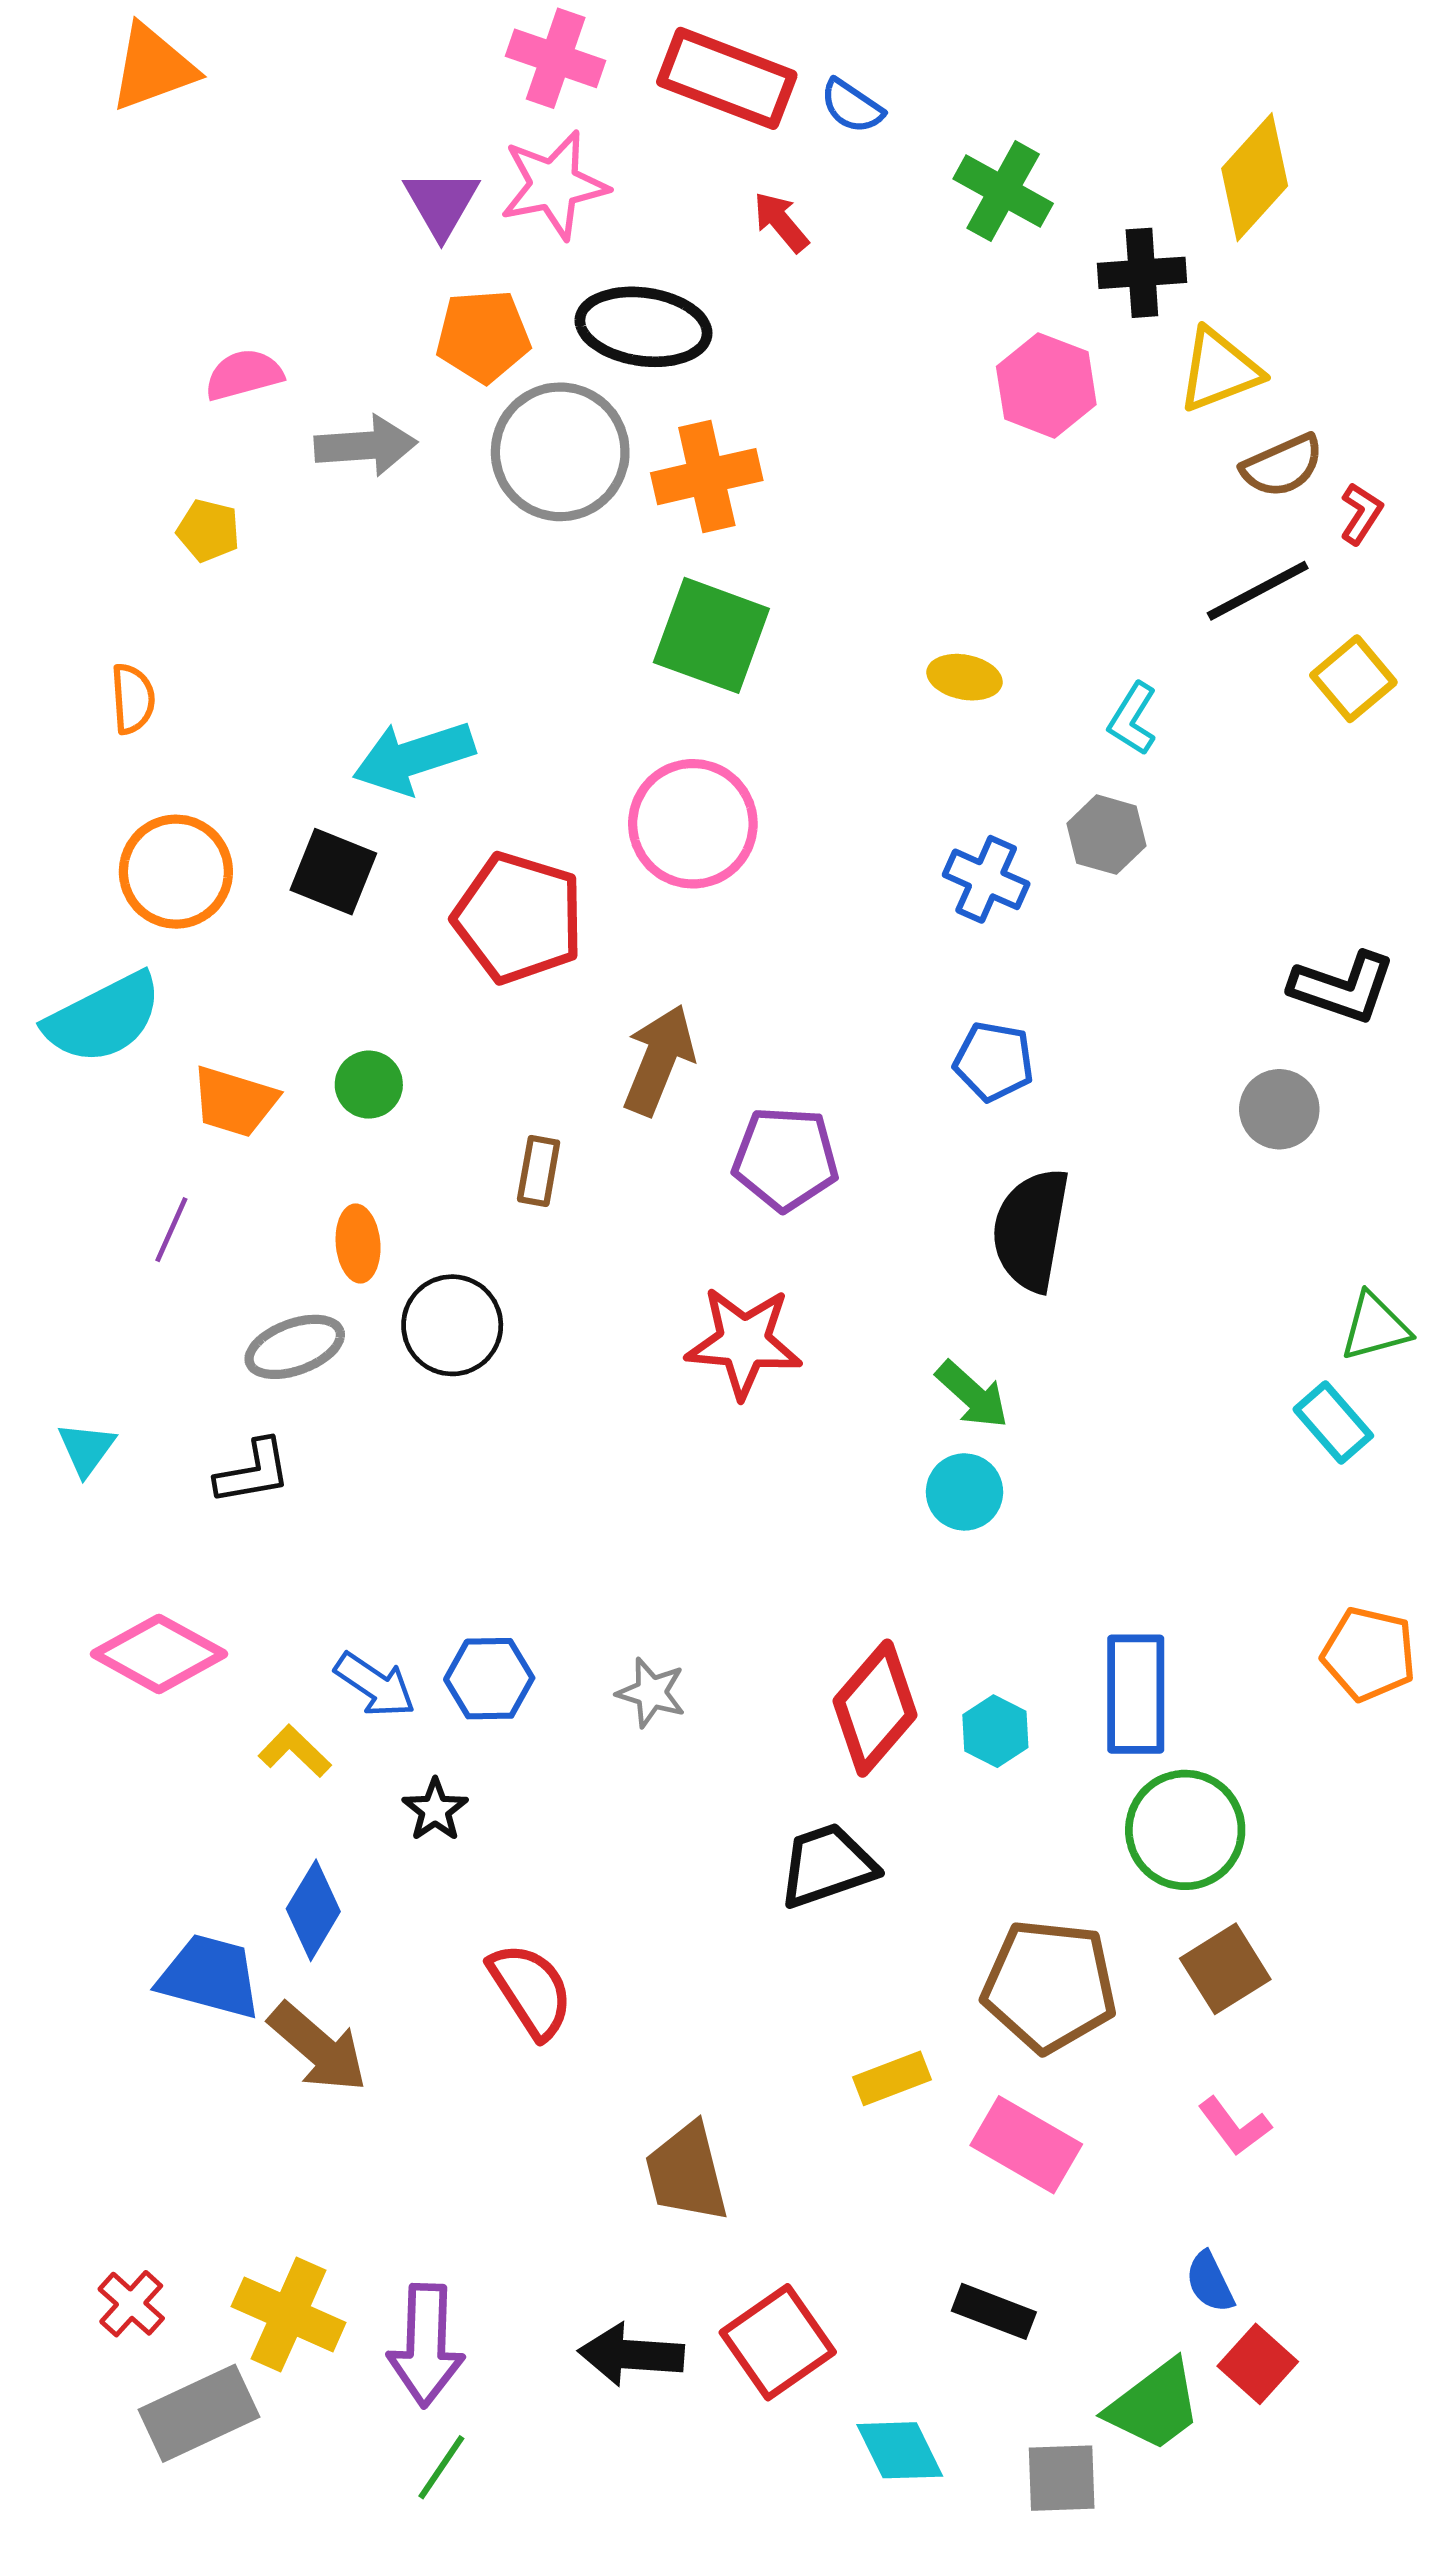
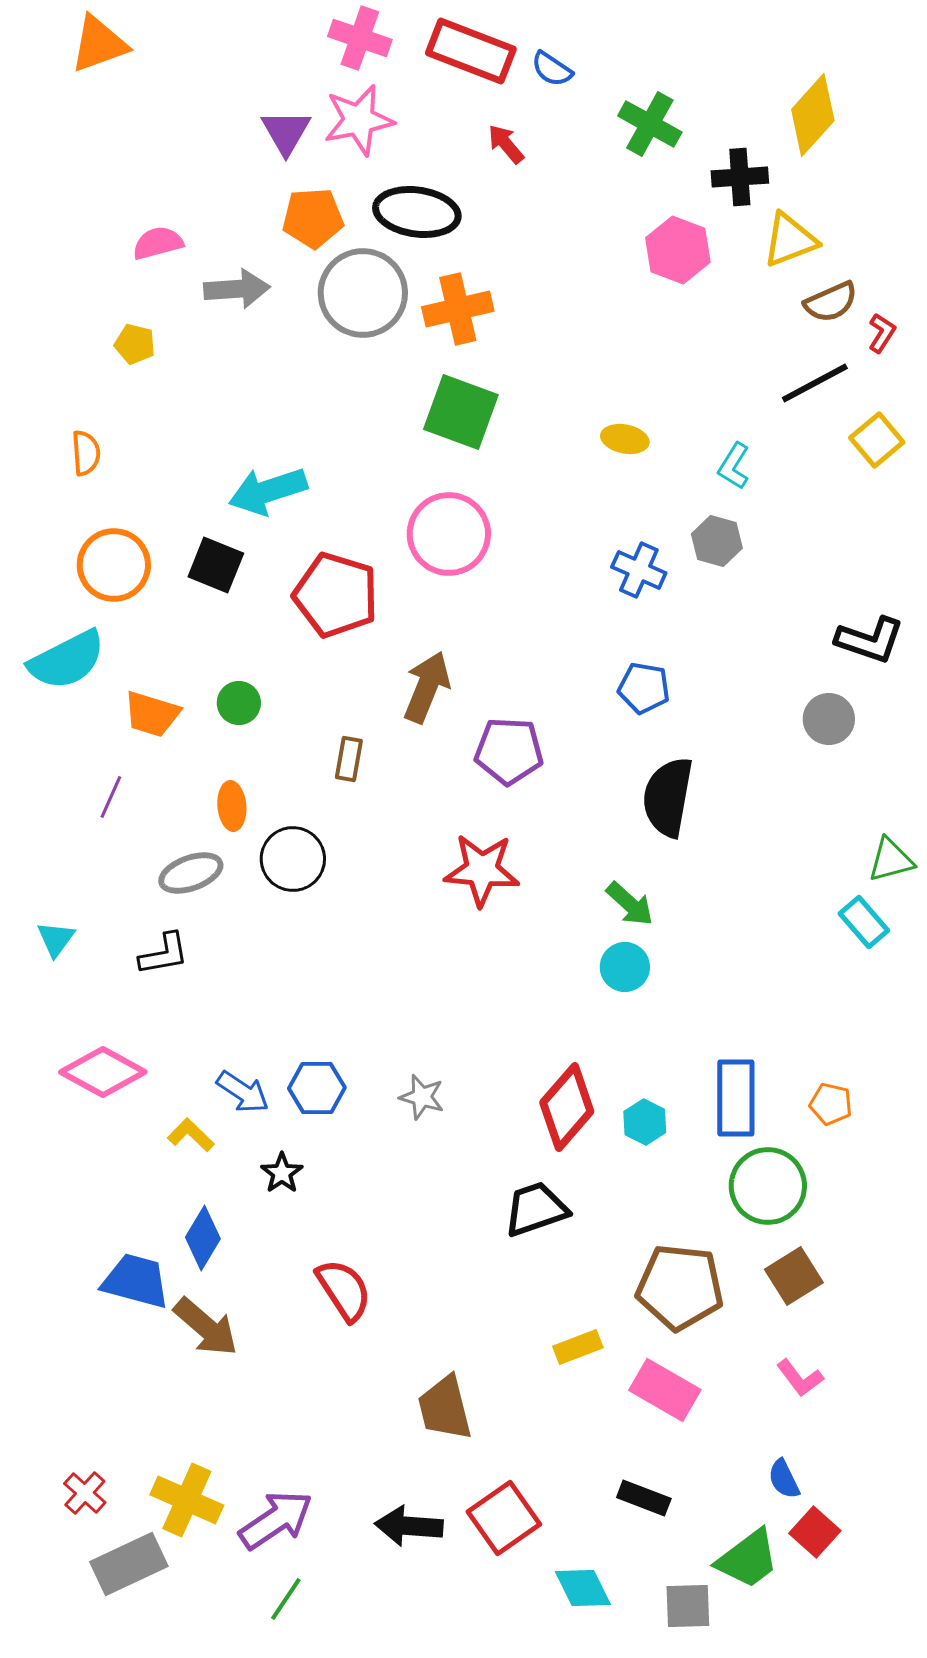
orange pentagon: (1369, 1654) -> (831, 1104), moved, size x0.7
purple arrow: (426, 2345) -> (276, 1520), turned -126

